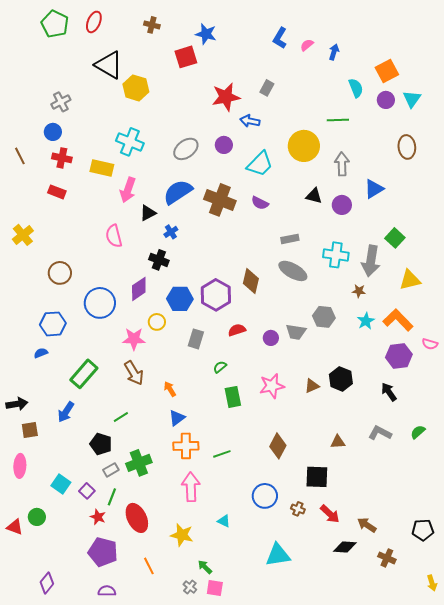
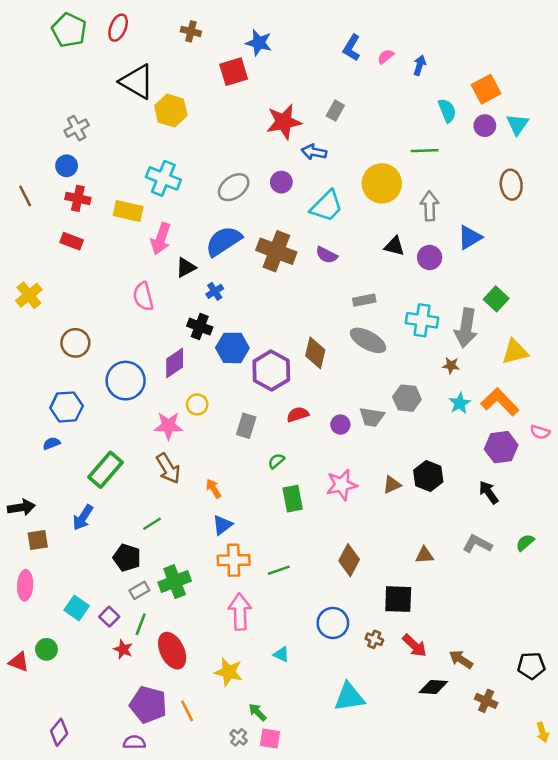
blue hexagon: (180, 299) -> (232, 348), moved
purple pentagon: (103, 552) -> (148, 705), moved

